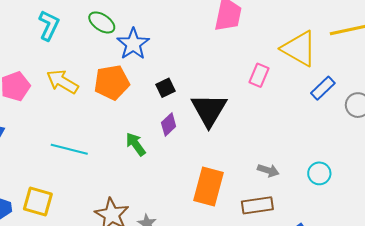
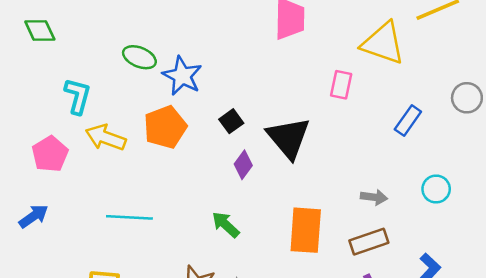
cyan L-shape: (49, 25) -> (78, 96), moved
blue rectangle: (323, 88) -> (408, 120), moved
green arrow: (136, 144) -> (226, 225), moved

